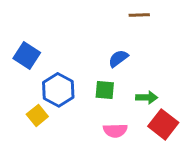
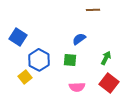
green arrow: (147, 97) -> (106, 58), moved, turned -64

